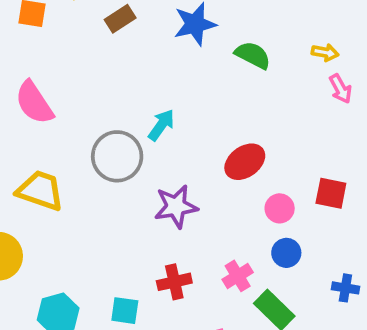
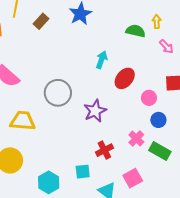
yellow arrow: (325, 52) -> (157, 22), moved, turned -88
green semicircle: (253, 55) -> (136, 31), moved
pink arrow: (341, 89) -> (166, 47), moved
cyan arrow: (161, 125) -> (102, 60), moved

